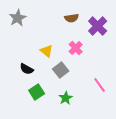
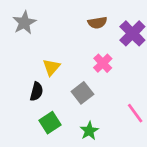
yellow triangle: (47, 51) -> (51, 67), moved, turned 32
black semicircle: (27, 69) -> (36, 92), turned -104

